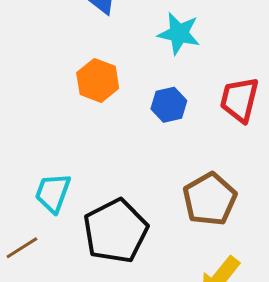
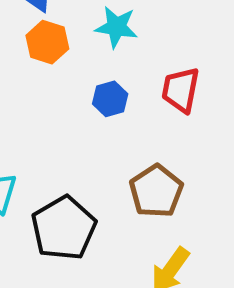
orange hexagon: (98, 80) -> (47, 42), moved

